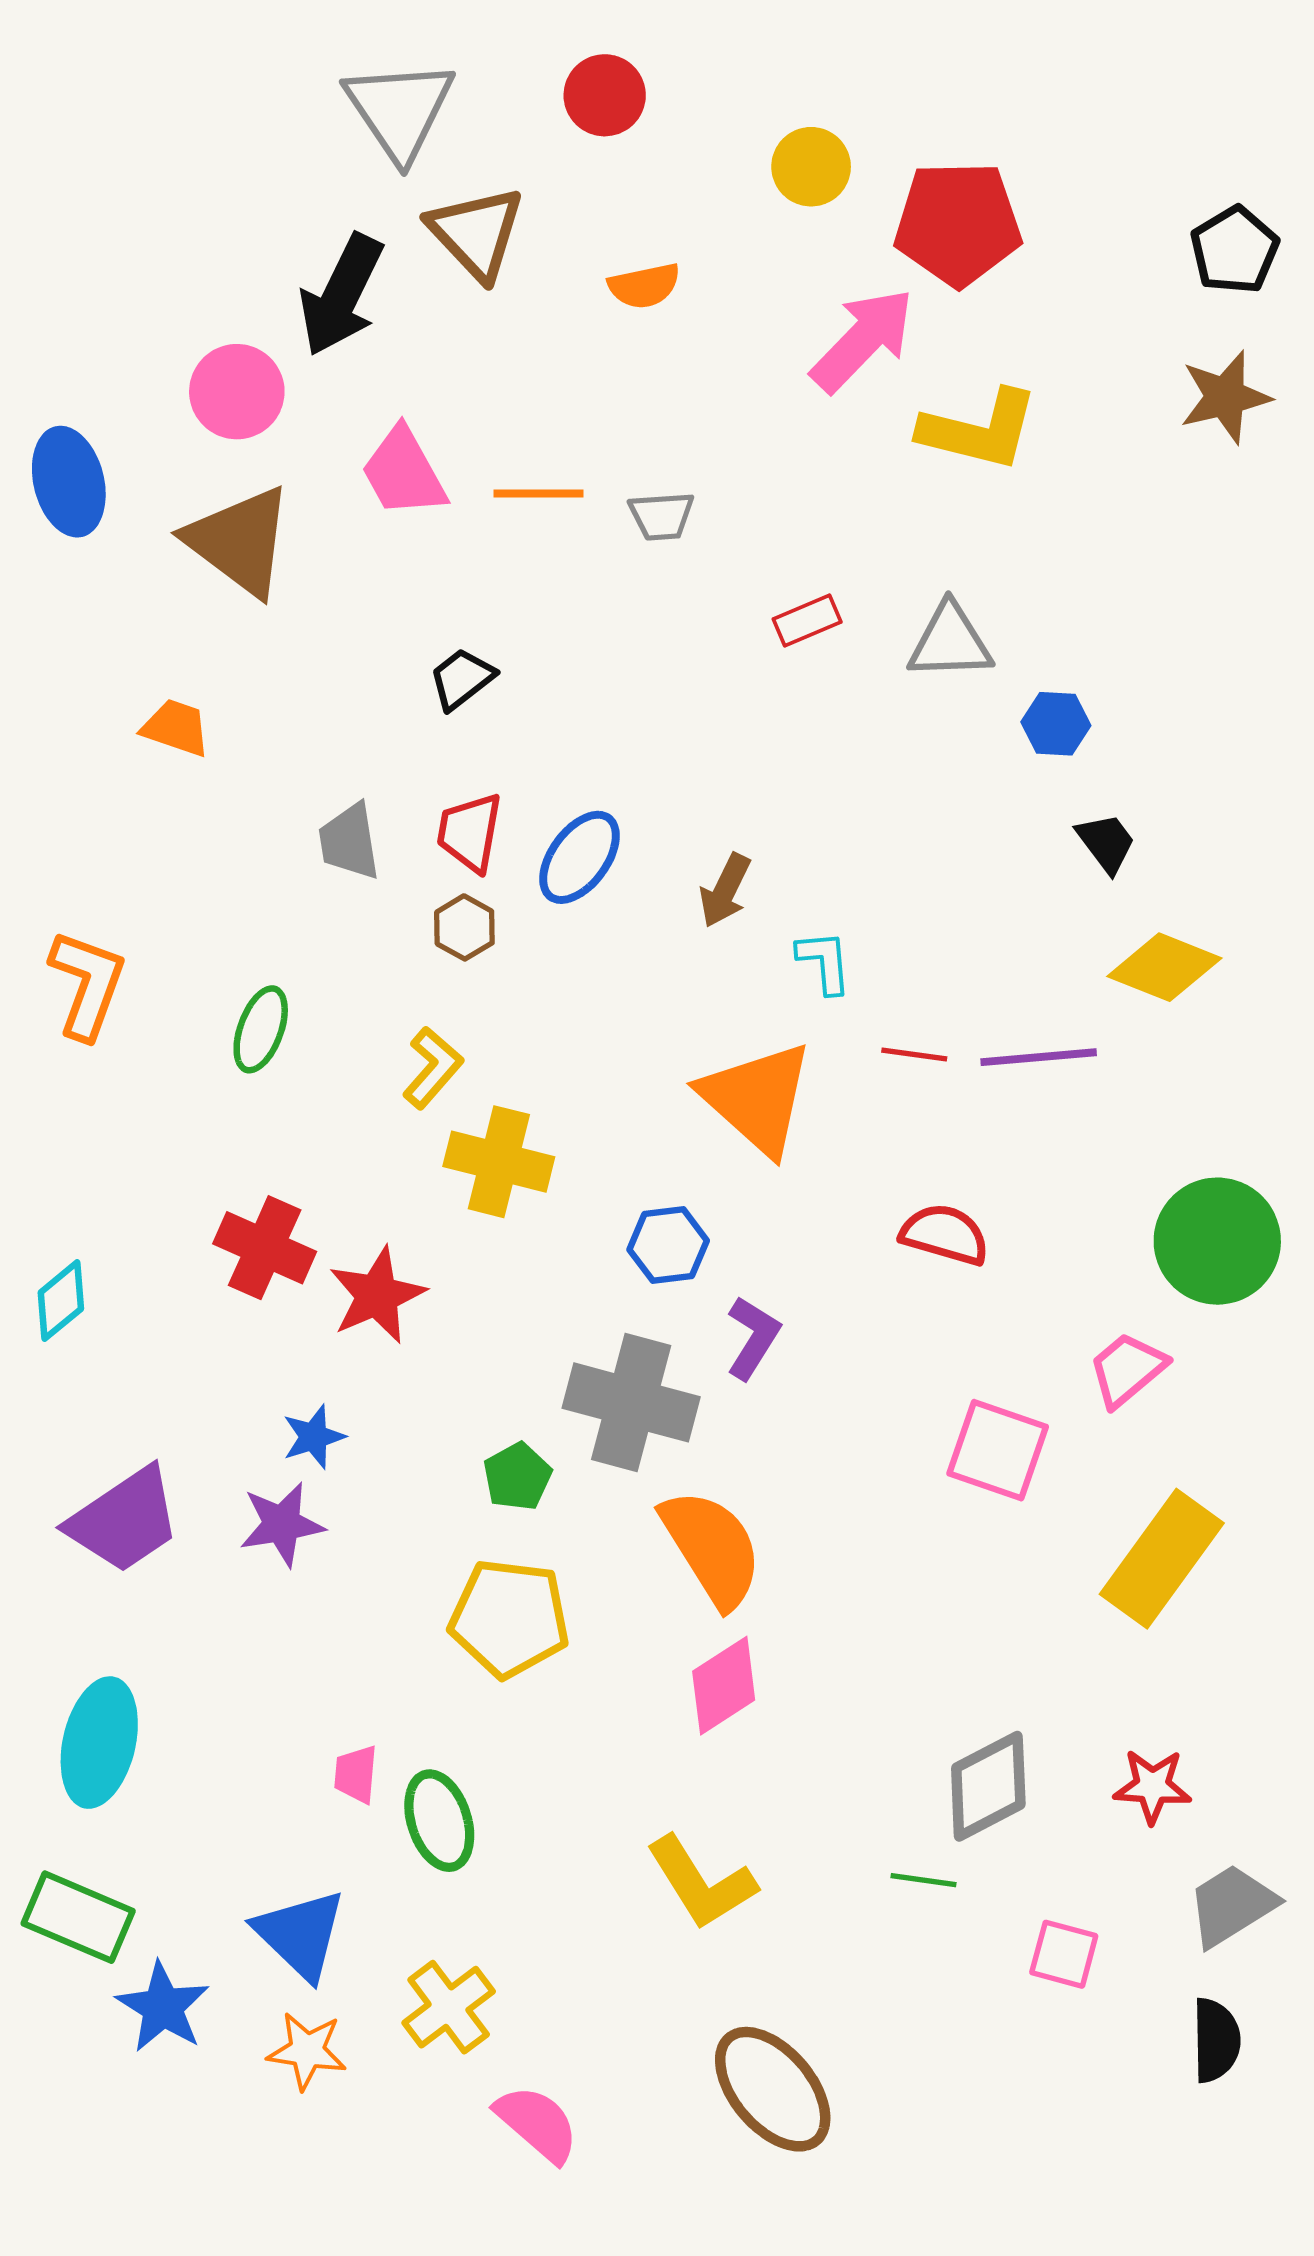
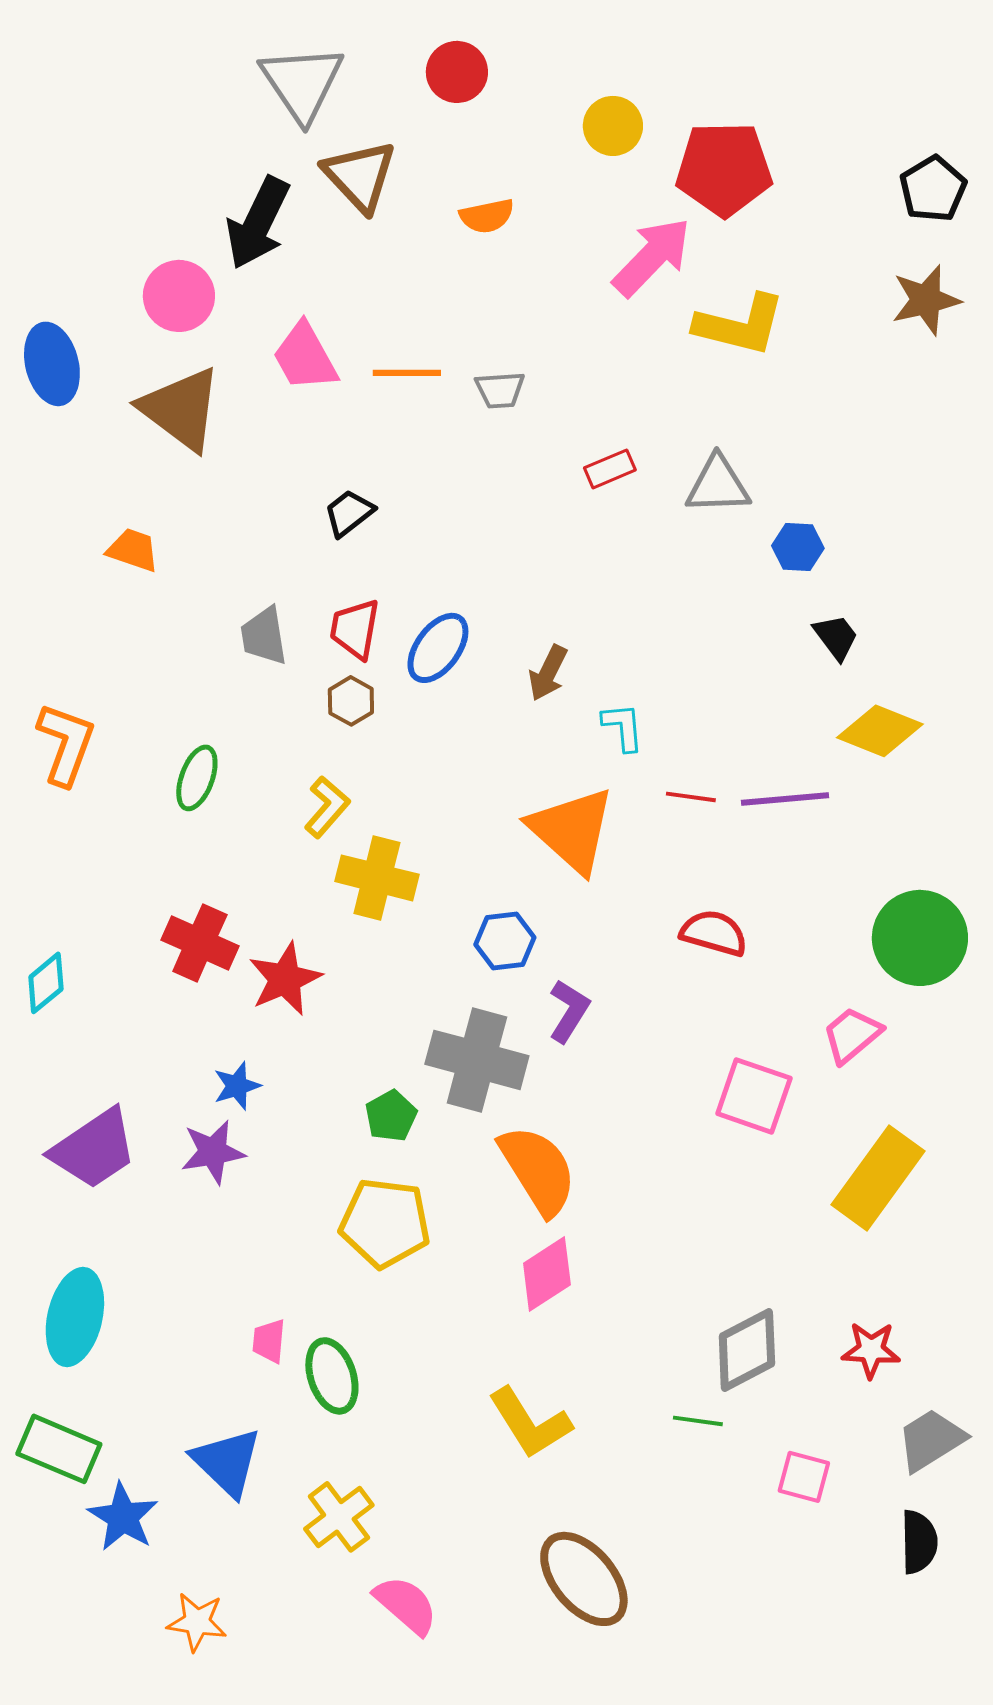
orange star: (307, 2051) -> (197, 1622), moved

